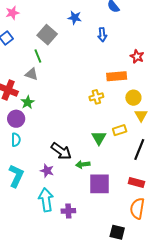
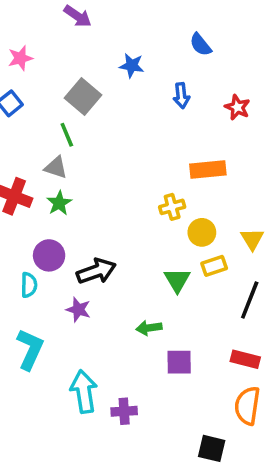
red star: (137, 56) -> (237, 107), moved
yellow circle: (133, 98) -> (202, 232), moved
green star: (28, 102) -> (59, 203), moved
purple circle: (16, 119) -> (49, 255), moved
black arrow: (61, 151) -> (96, 271), moved, turned -55
purple star: (47, 171) -> (78, 310), moved
purple square: (99, 184) -> (179, 362), size x0.7

